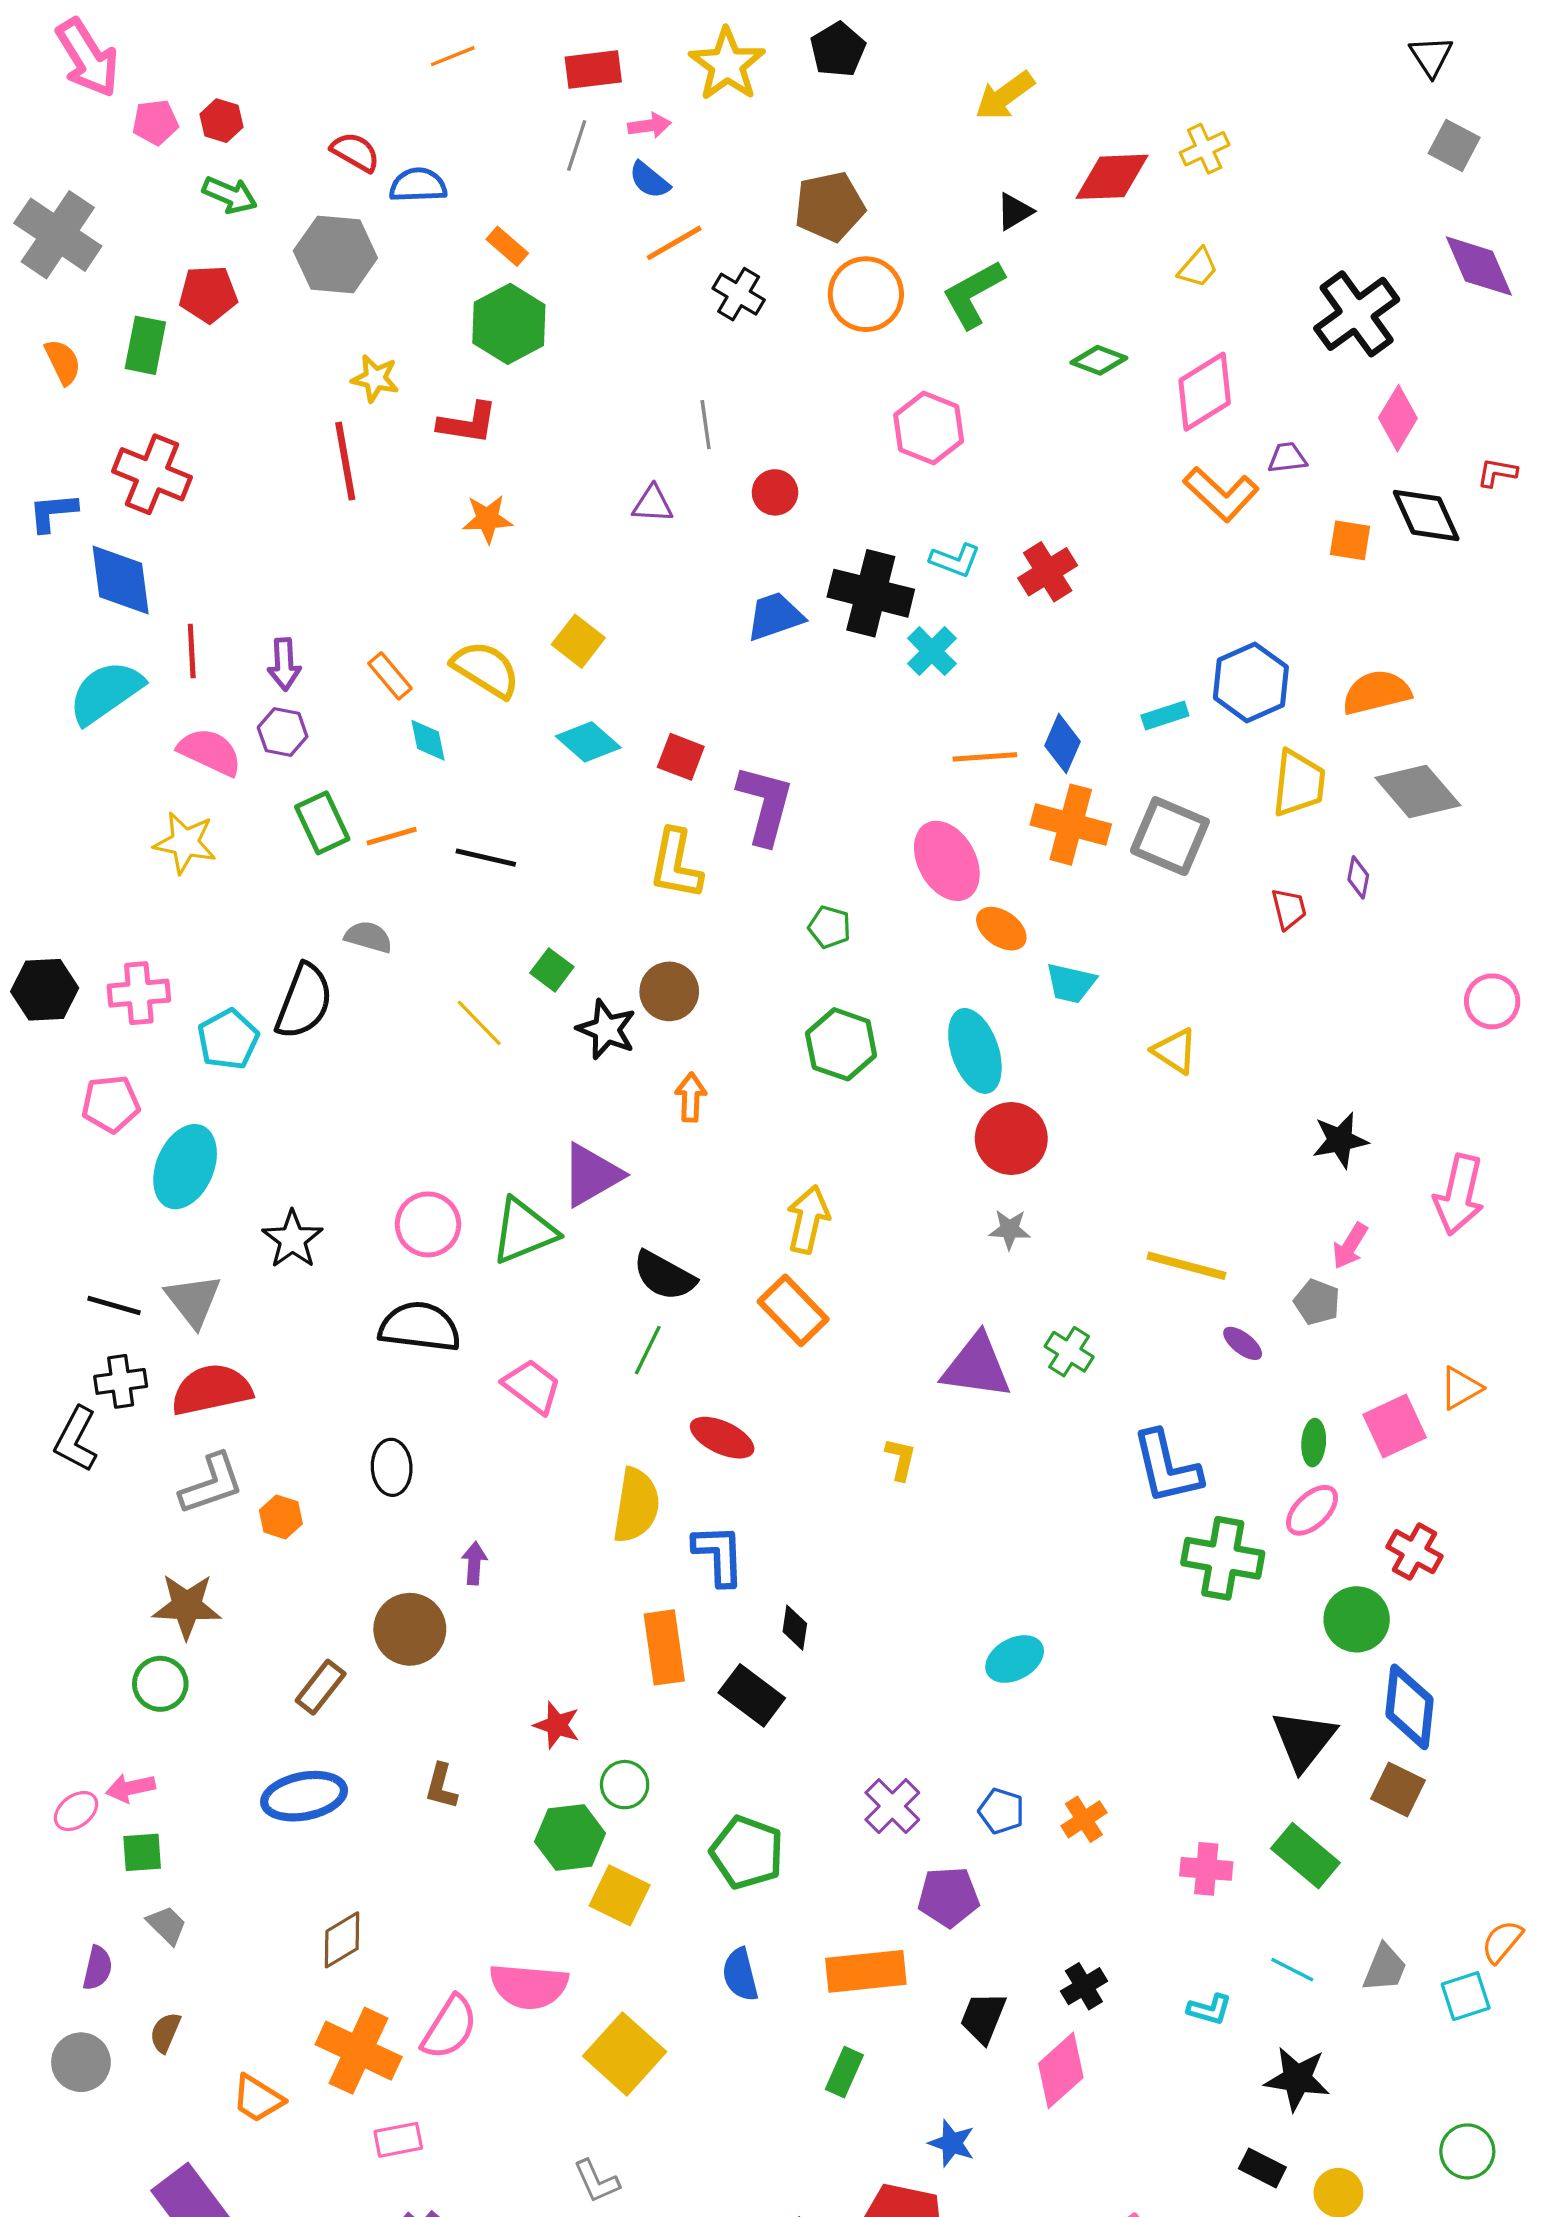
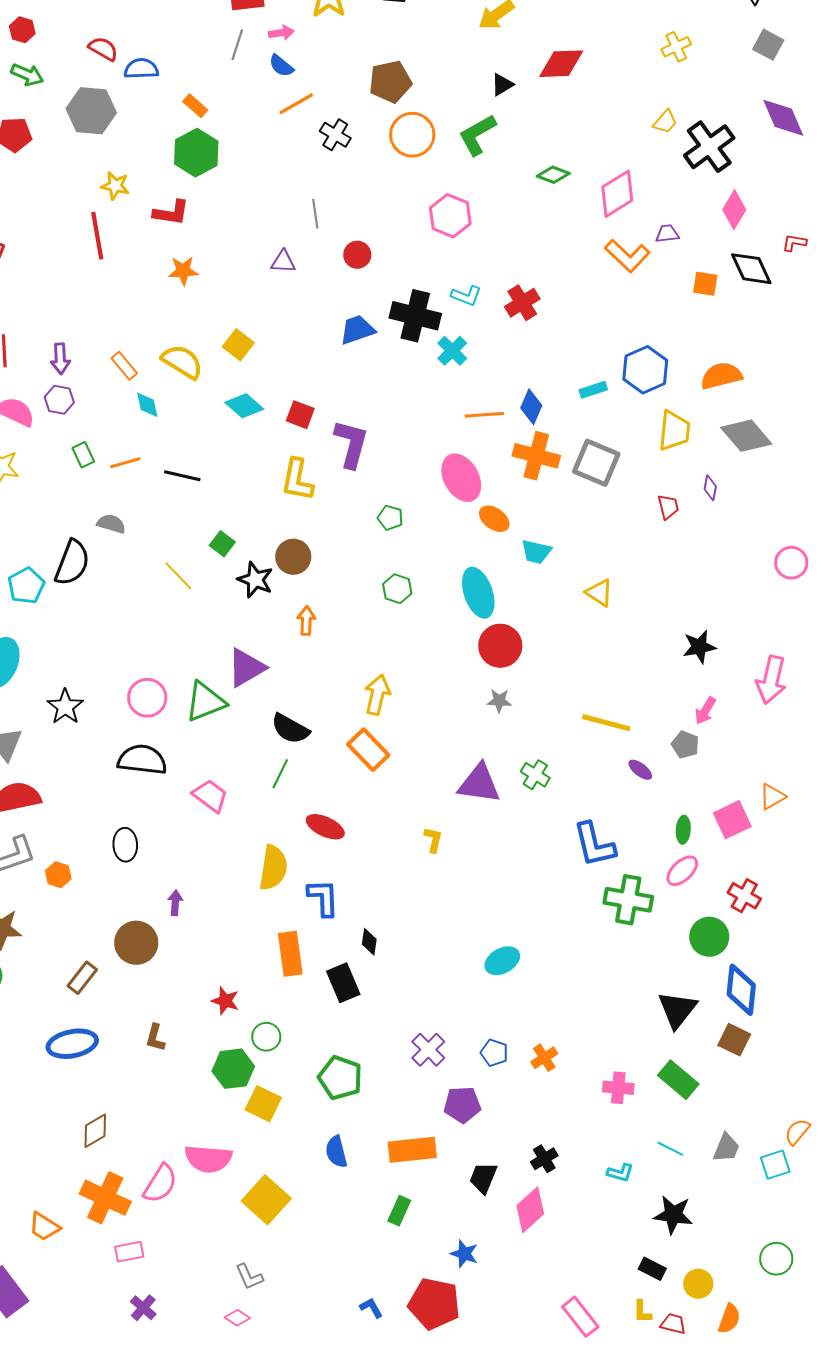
yellow cross: (1205, 149) -> (676, 47), moved
yellow trapezoid: (1198, 268) -> (665, 122), moved
green rectangle: (322, 823) -> (83, 455), size x0.7
green hexagon: (841, 1044) -> (397, 589), size x0.7
black rectangle: (752, 1695) -> (343, 983), turned 30

